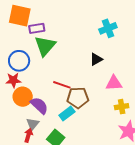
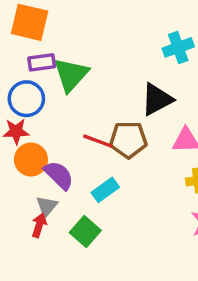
purple rectangle: (37, 28) -> (42, 62), moved
black triangle: (96, 59) -> (157, 99), size x1.5
brown pentagon: (78, 98) -> (128, 140), moved

